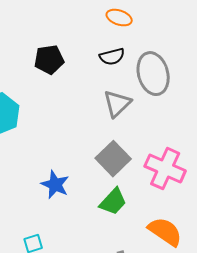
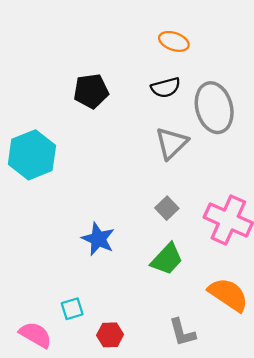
gray square: (113, 159) -> (167, 208), size x0.6

